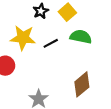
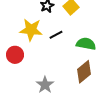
green semicircle: (81, 37) -> (86, 44), moved

